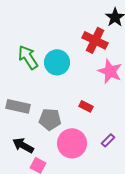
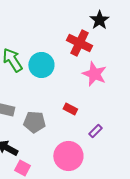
purple rectangle: (108, 140) -> (95, 131), moved
pink circle: (72, 143) -> (68, 156), moved

